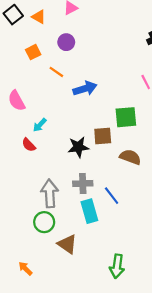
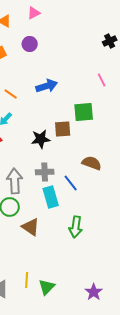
orange line: (56, 72) -> (11, 94), moved
brown semicircle: (130, 157) -> (92, 163), moved
green arrow: (117, 266) -> (76, 227), moved

